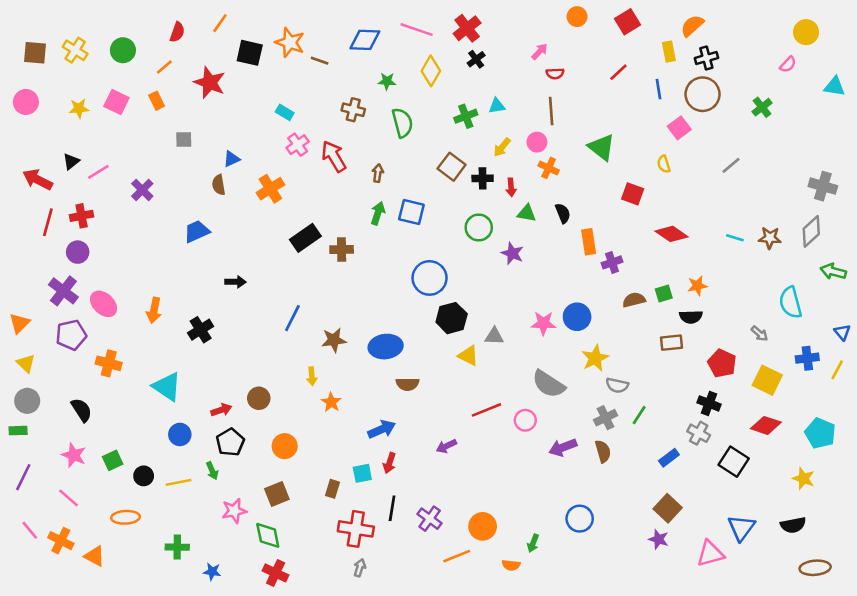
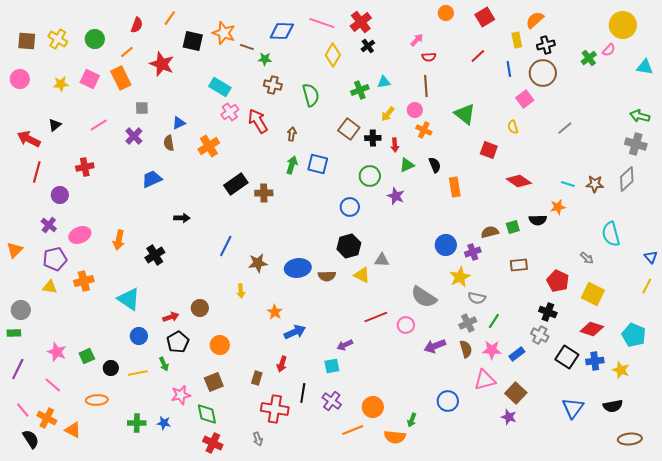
yellow circle: (806, 32) -> (623, 25), size x1.4
green star: (387, 81) -> (265, 59), moved
orange rectangle: (157, 101) -> (121, 78), size x1.6
green cross: (762, 107) -> (589, 58), moved
cyan rectangle: (285, 112) -> (220, 87), size x1.5
pink line: (98, 172) -> (99, 125), moved
purple cross: (142, 190) -> (134, 136), moved
green triangle: (527, 213) -> (407, 165), turned -35
red cross: (82, 216) -> (85, 167), moved
purple cross: (612, 262) -> (473, 252), moved
green arrow: (833, 271) -> (640, 116), moved
blue circle: (430, 278) -> (350, 207), moved, size x0.7
orange star: (697, 286) -> (558, 207), moved
purple cross: (63, 291) -> (49, 225), size x0.7
pink ellipse: (104, 304) -> (80, 235), turned -65
black semicircle: (691, 317) -> (538, 220), moved
pink star: (543, 323) -> (492, 350), moved
blue cross: (807, 358) -> (595, 361), moved
yellow triangle: (26, 363) -> (50, 287), moved, turned -35
orange cross: (109, 363) -> (84, 281), turned -30
brown semicircle: (408, 384) -> (327, 276), moved
orange star: (331, 402) -> (275, 312), moved
black semicircle: (82, 410) -> (31, 439), moved
red arrow: (389, 463) -> (282, 364), moved
cyan square: (362, 473) -> (332, 366), moved
pink triangle: (710, 554) -> (485, 380), moved
orange semicircle: (511, 565) -> (395, 437), size x1.5
gray arrow: (360, 568) -> (258, 439), moved, turned 144
blue star: (212, 572) -> (164, 423), moved

